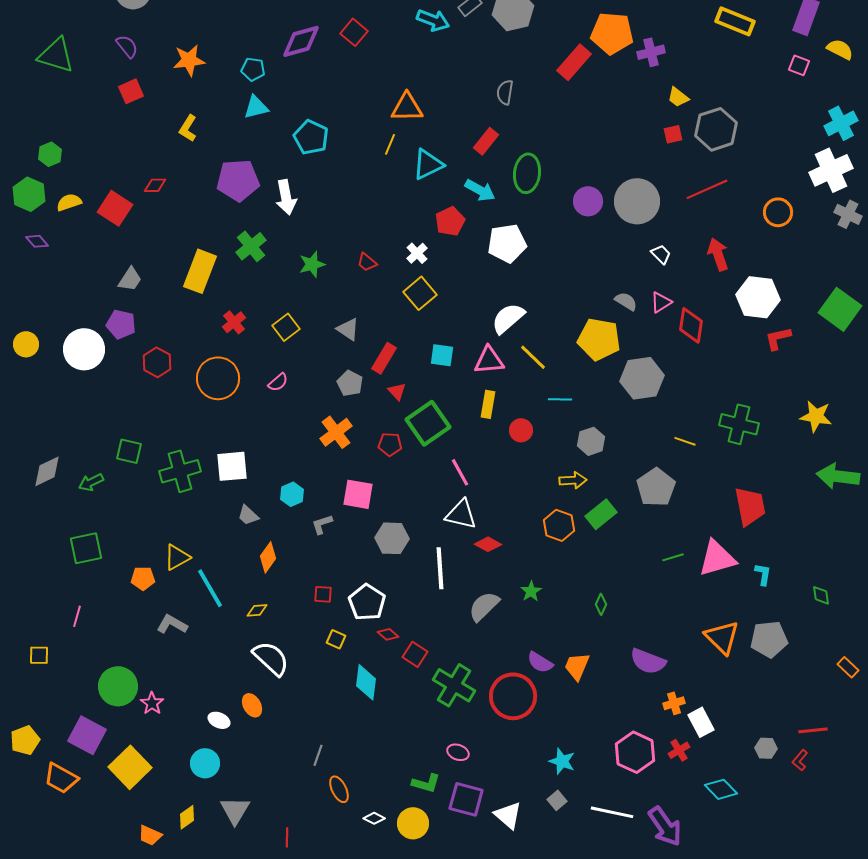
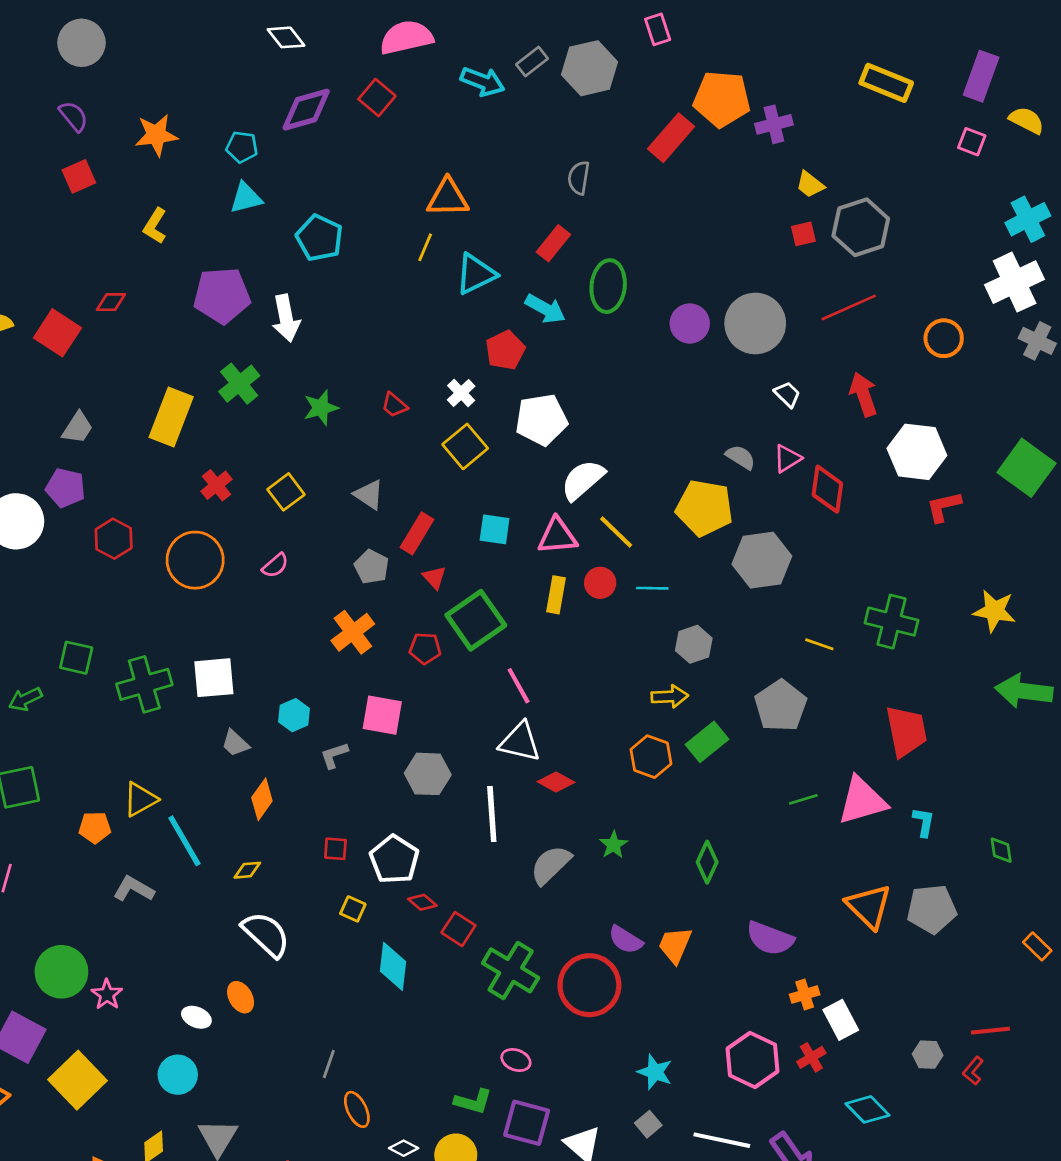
white pentagon: (507, 243) -> (541, 420), moved
red circle: (521, 430) -> (600, 583), moved
green diamond: (601, 604) -> (707, 862), size x1.4

